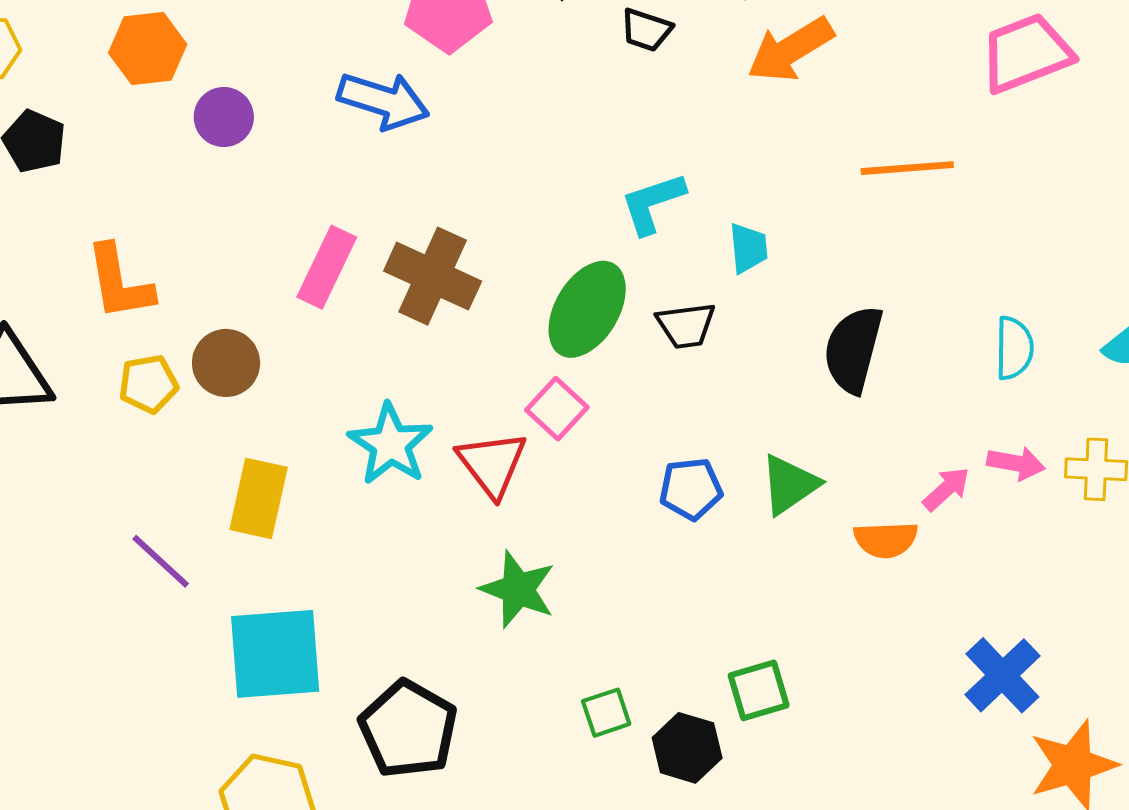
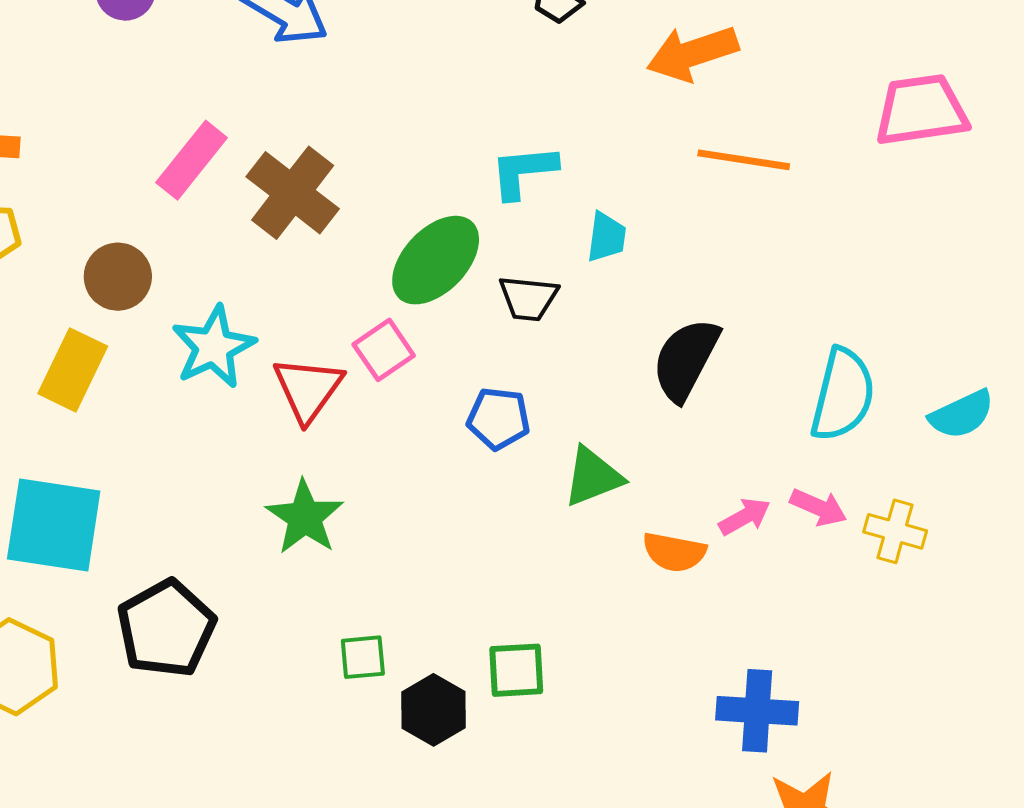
orange line: (907, 168) -> (744, 160), moved
cyan semicircle: (1014, 348) -> (843, 395), size x1.5
brown circle: (226, 363) -> (118, 277), moved
blue pentagon: (691, 489) -> (498, 418), moved
blue cross: (1002, 675) -> (757, 711), turned 34

